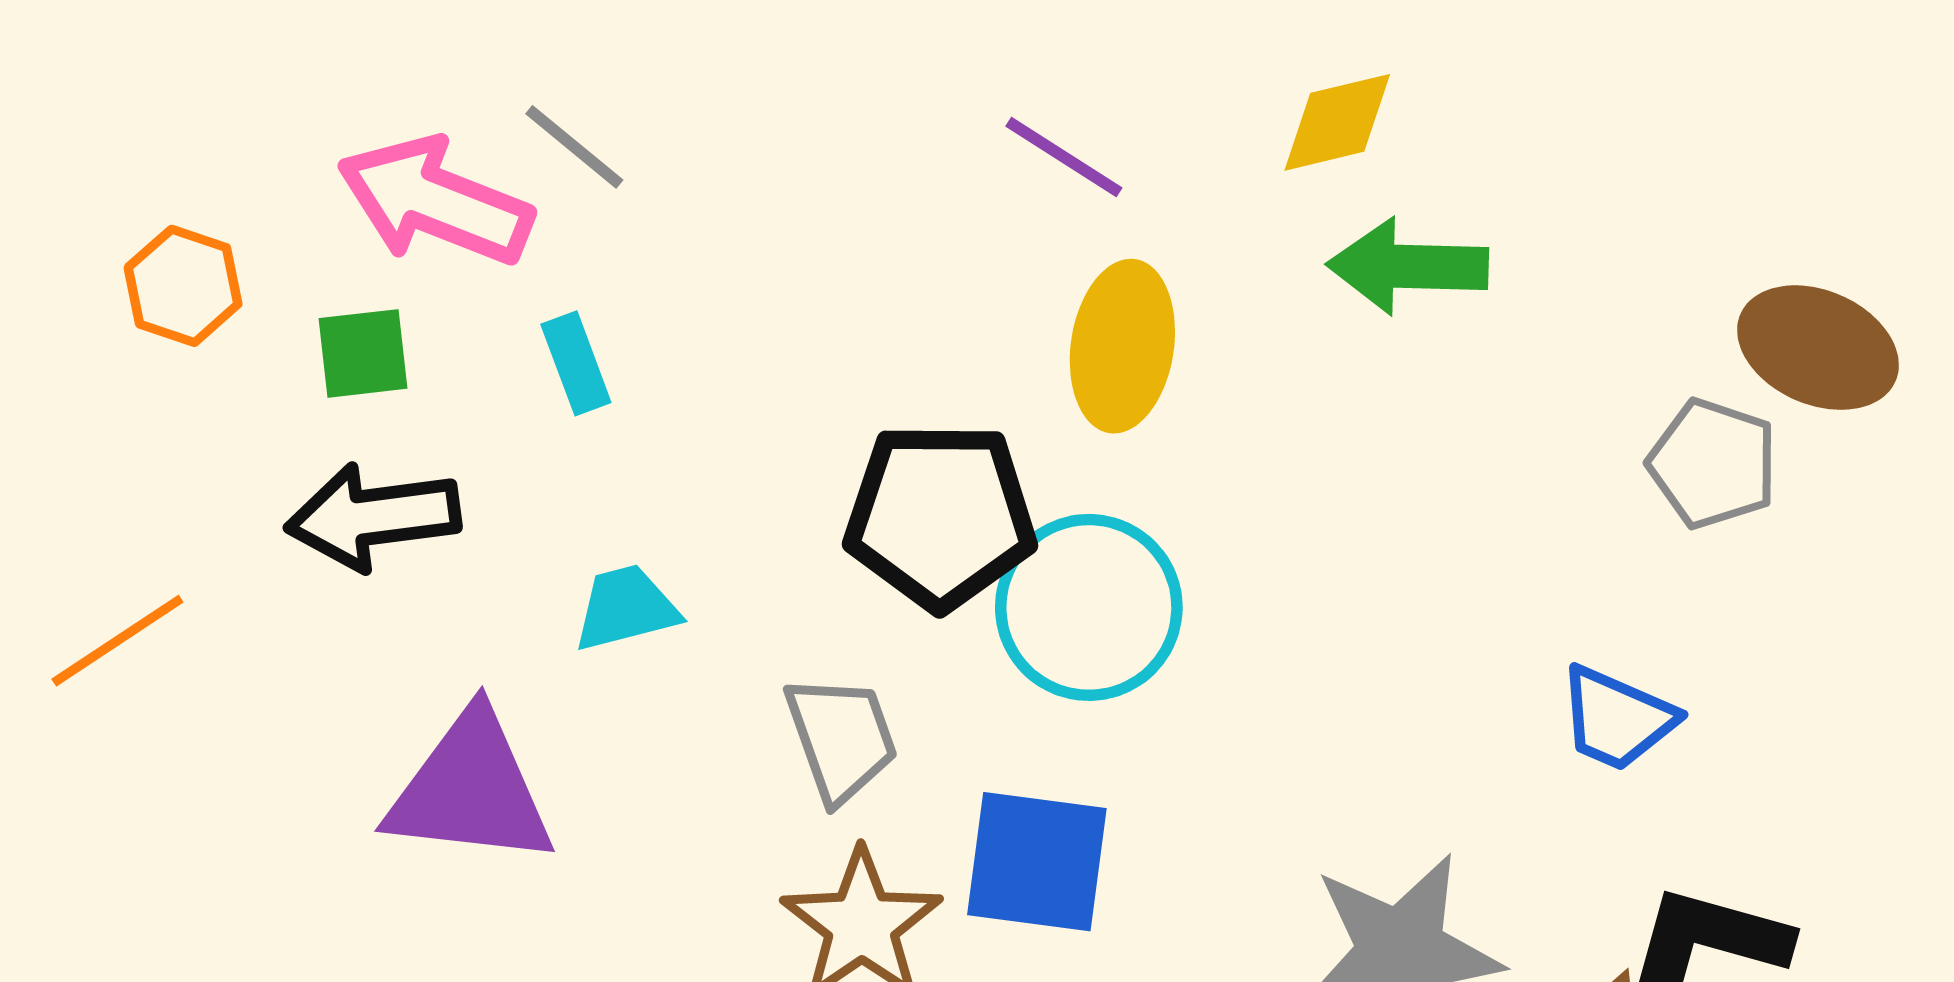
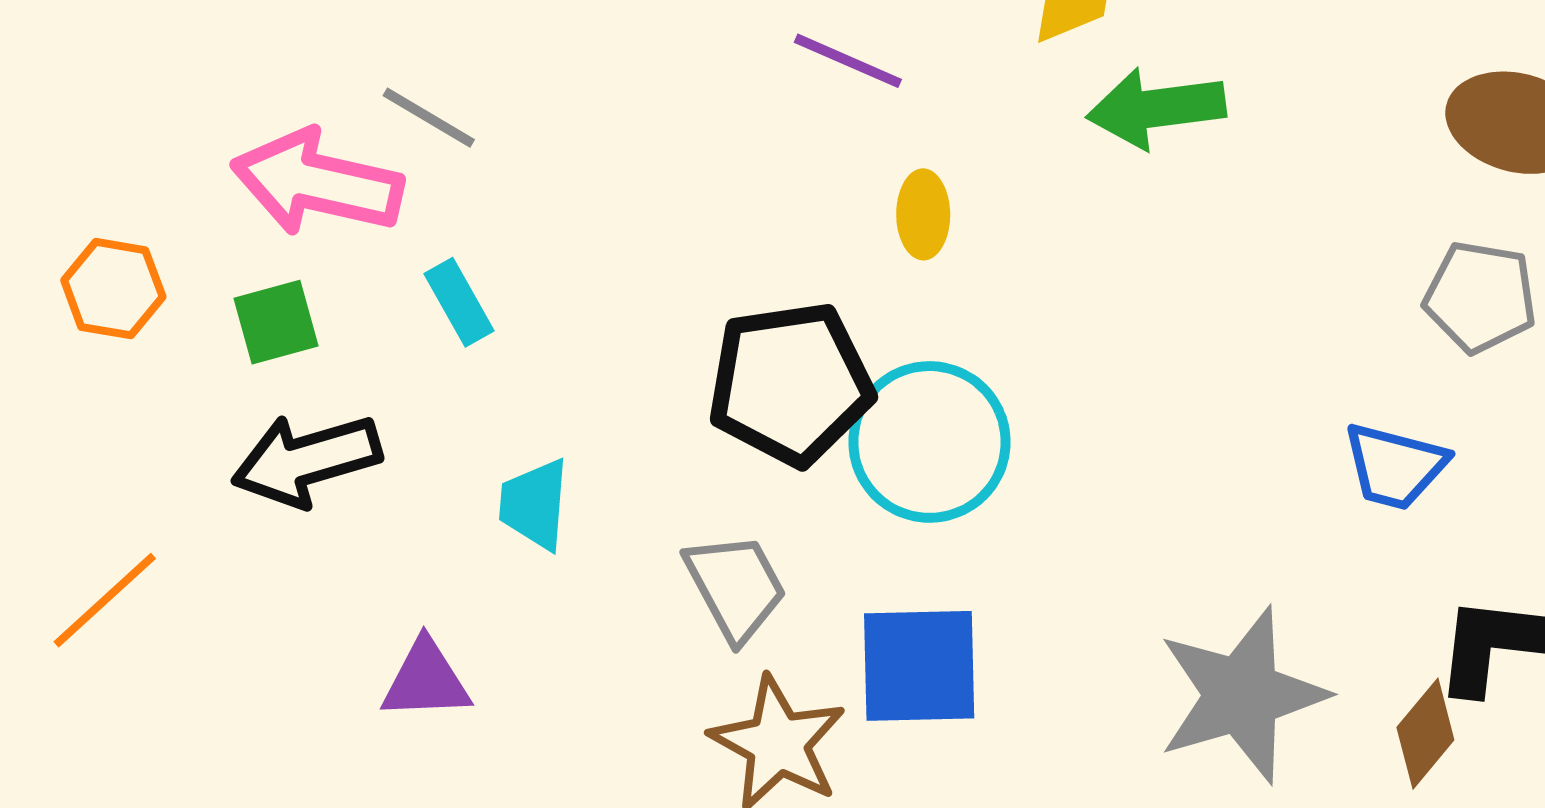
yellow ellipse: (1122, 346) -> (923, 214), size x0.6
gray pentagon: (1713, 464) -> (1480, 297), moved
cyan trapezoid: (626, 608) -> (534, 504), turned -62
purple triangle: (470, 790) -> (426, 680), size x0.6

